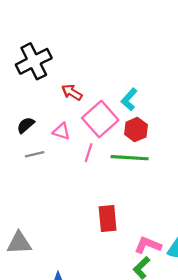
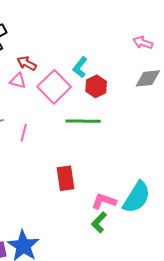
red hexagon: (136, 130) -> (96, 86), moved
pink triangle: (61, 131) -> (18, 81), moved
pink line: (89, 153) -> (24, 133), moved

